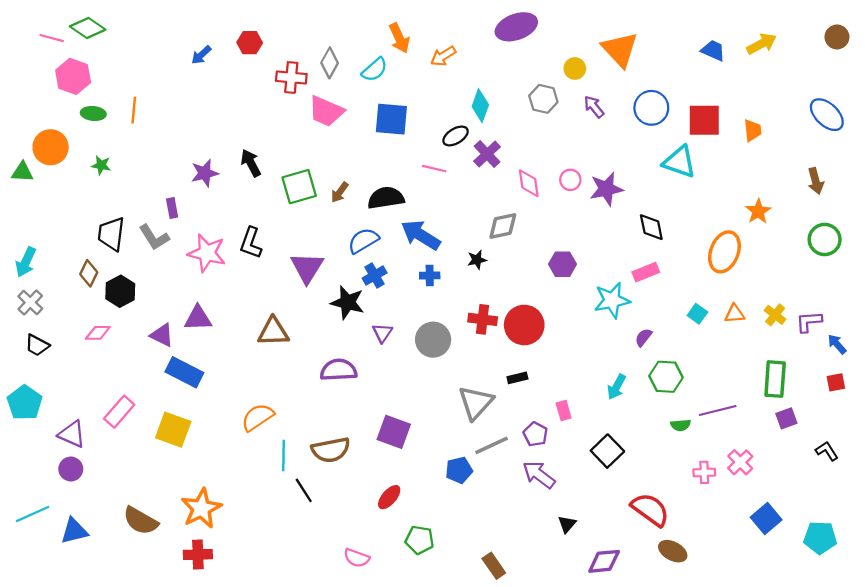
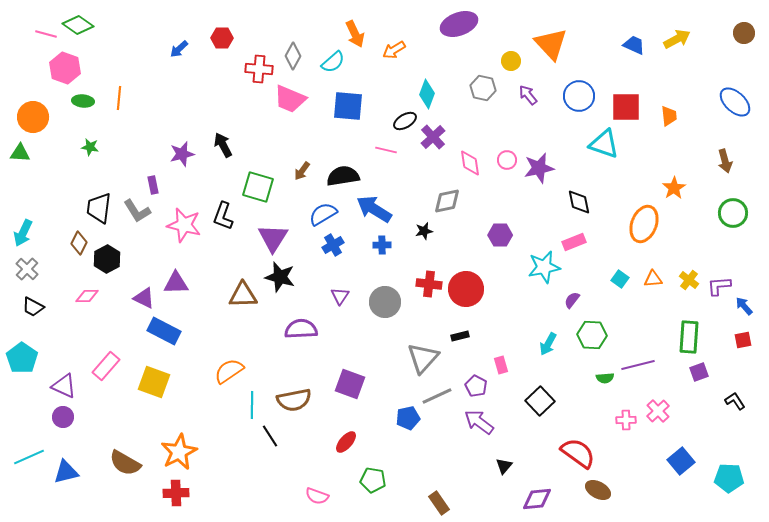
orange circle: (51, 147) -> (33, 117), moved
green square: (299, 187) -> (258, 187), moved, turned 32
black star: (348, 303) -> (280, 277), moved

